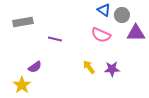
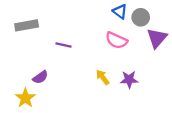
purple triangle: (136, 33) -> (157, 38), turned -48

